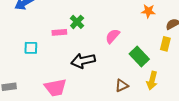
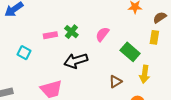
green cross: (77, 22) -> (71, 32), moved
cyan square: (31, 48) -> (24, 53), turned 32

